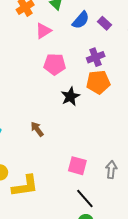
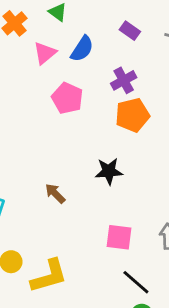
blue semicircle: (81, 20) -> (82, 49), moved
pink pentagon: (55, 64) -> (67, 98), turned 30
black star: (70, 96) -> (109, 171), moved, turned 30

